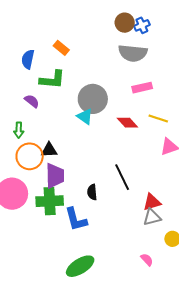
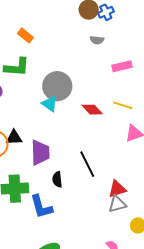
gray semicircle: (133, 53) -> (97, 40), size x0.5
pink rectangle: (142, 88) -> (122, 66), moved
purple trapezoid: (55, 176) -> (40, 153), moved

